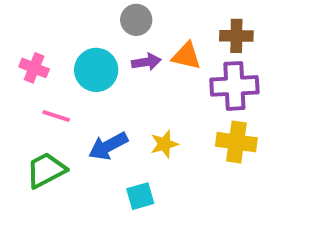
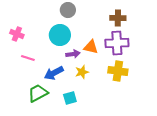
orange triangle: (186, 56) -> (91, 47), moved
purple arrow: (146, 62) -> (73, 54), moved
cyan circle: (96, 70) -> (60, 35), moved
green trapezoid: (46, 170) -> (38, 93), moved

